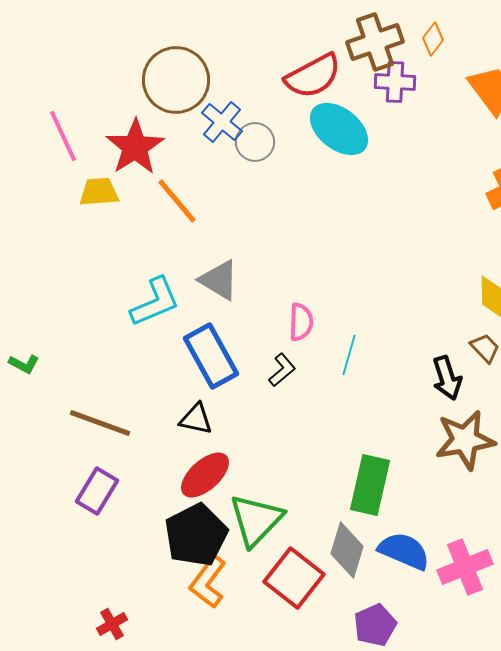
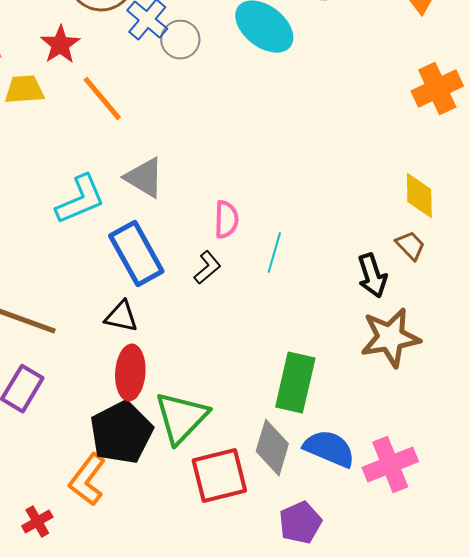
red star: (135, 147) -> (60, 45), size x0.7
red ellipse: (205, 475) -> (130, 373), turned -44
red square: (294, 578) -> (219, 476), turned 38
orange L-shape: (208, 582) -> (87, 480), moved

